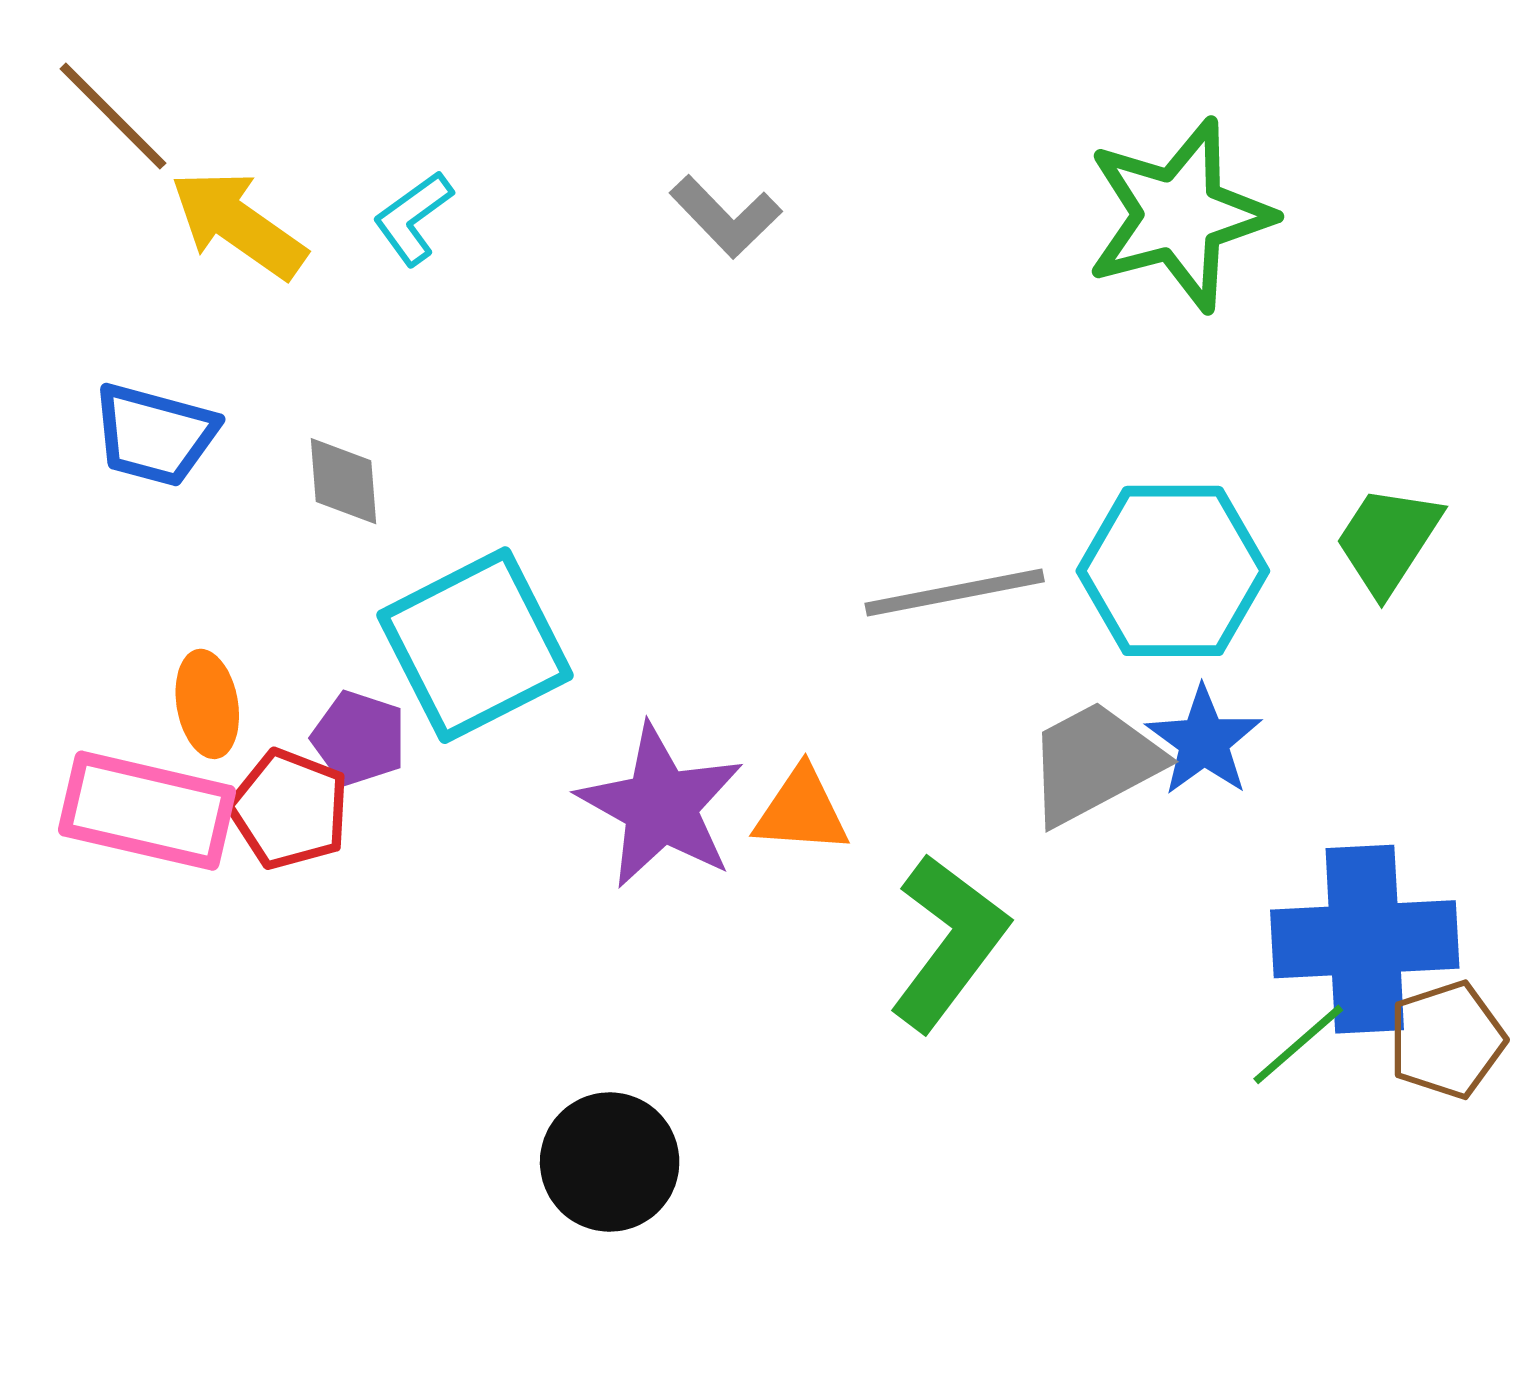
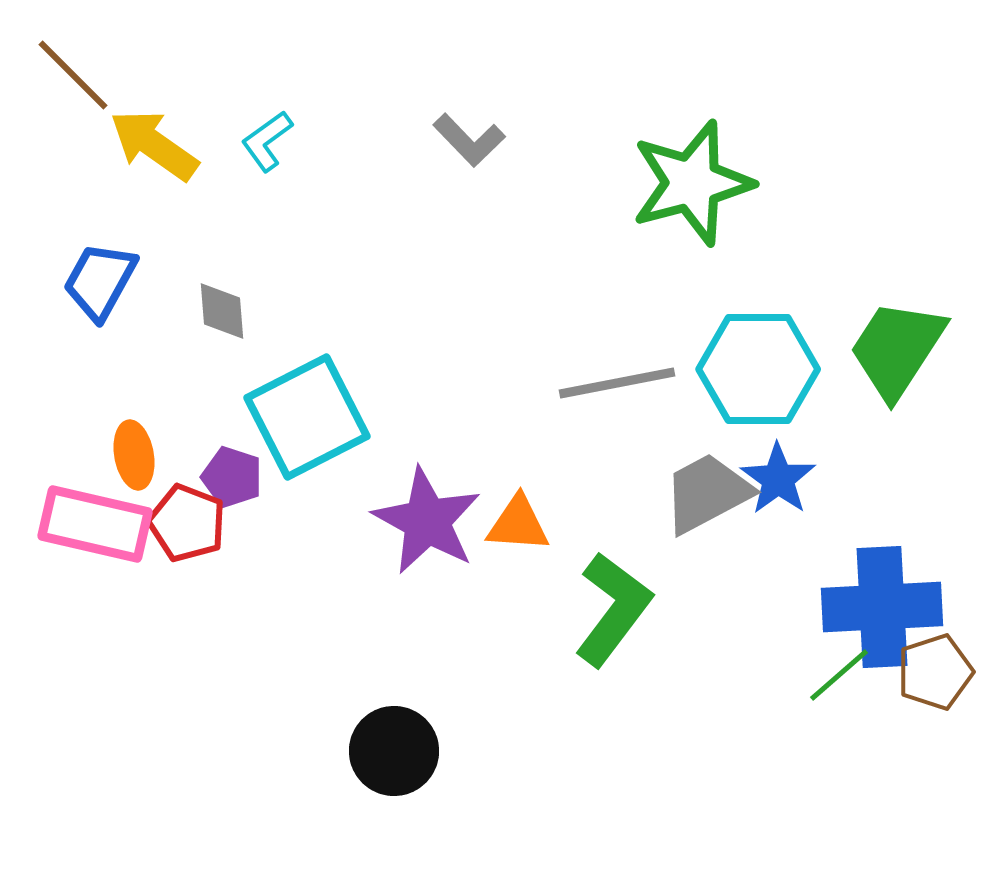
green star: (1179, 215) -> (692, 183), moved
blue trapezoid: (155, 435) -> (100, 281), turned 104
green trapezoid: (1388, 540) -> (897, 349), size x1.4

